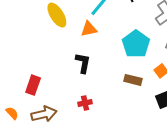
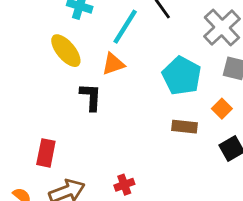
black L-shape: (83, 63) -> (91, 97), moved
red cross: (85, 103) -> (124, 185), moved

